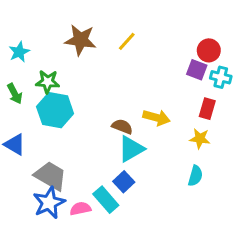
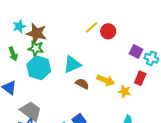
brown star: (80, 40) -> (37, 33), moved
red circle: (209, 50) -> (108, 31), moved
yellow star: (200, 138) -> (125, 92), moved
cyan triangle: (131, 149) -> (72, 65), moved

